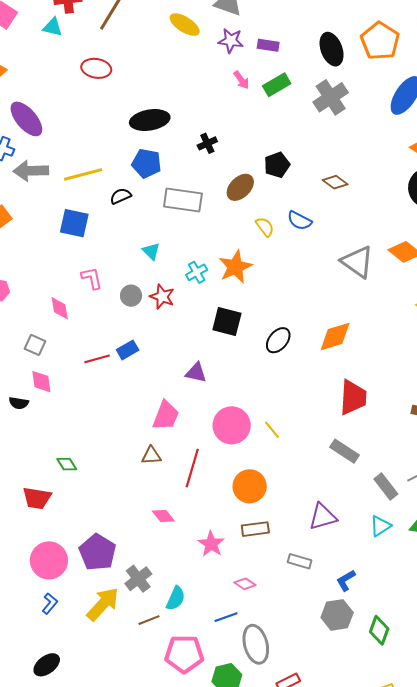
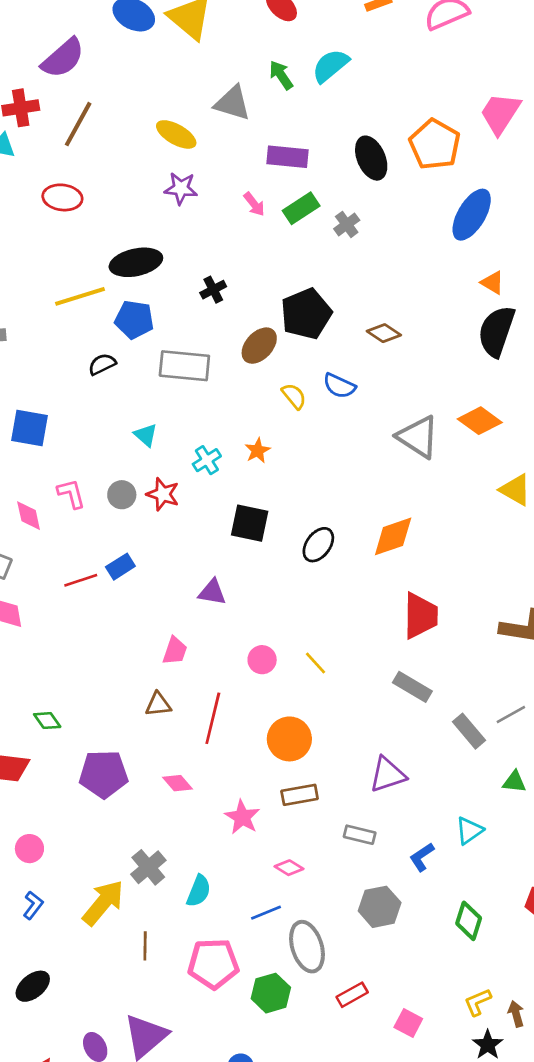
purple star: (231, 41) -> (181, 188), moved
purple rectangle: (268, 45) -> (287, 157), size x1.4
gray cross: (331, 97) -> (347, 224), moved, size x0.6
black pentagon: (277, 165) -> (306, 314), size x1.5
yellow line: (83, 174) -> (80, 296), moved
blue square: (74, 223) -> (29, 428), moved
orange star: (235, 267) -> (258, 451), size x0.6
pink L-shape: (92, 278) -> (71, 494), moved
pink trapezoid: (166, 416) -> (175, 651), size x0.7
pink circle: (232, 425) -> (262, 660), size x0.6
cyan triangle: (380, 526) -> (469, 831), moved
purple pentagon: (98, 552) -> (104, 774), moved, turned -30
pink circle: (49, 560) -> (29, 849), size x0.6
gray hexagon: (337, 615) -> (380, 907), moved
brown line: (149, 620) -> (145, 946), moved, turned -65

